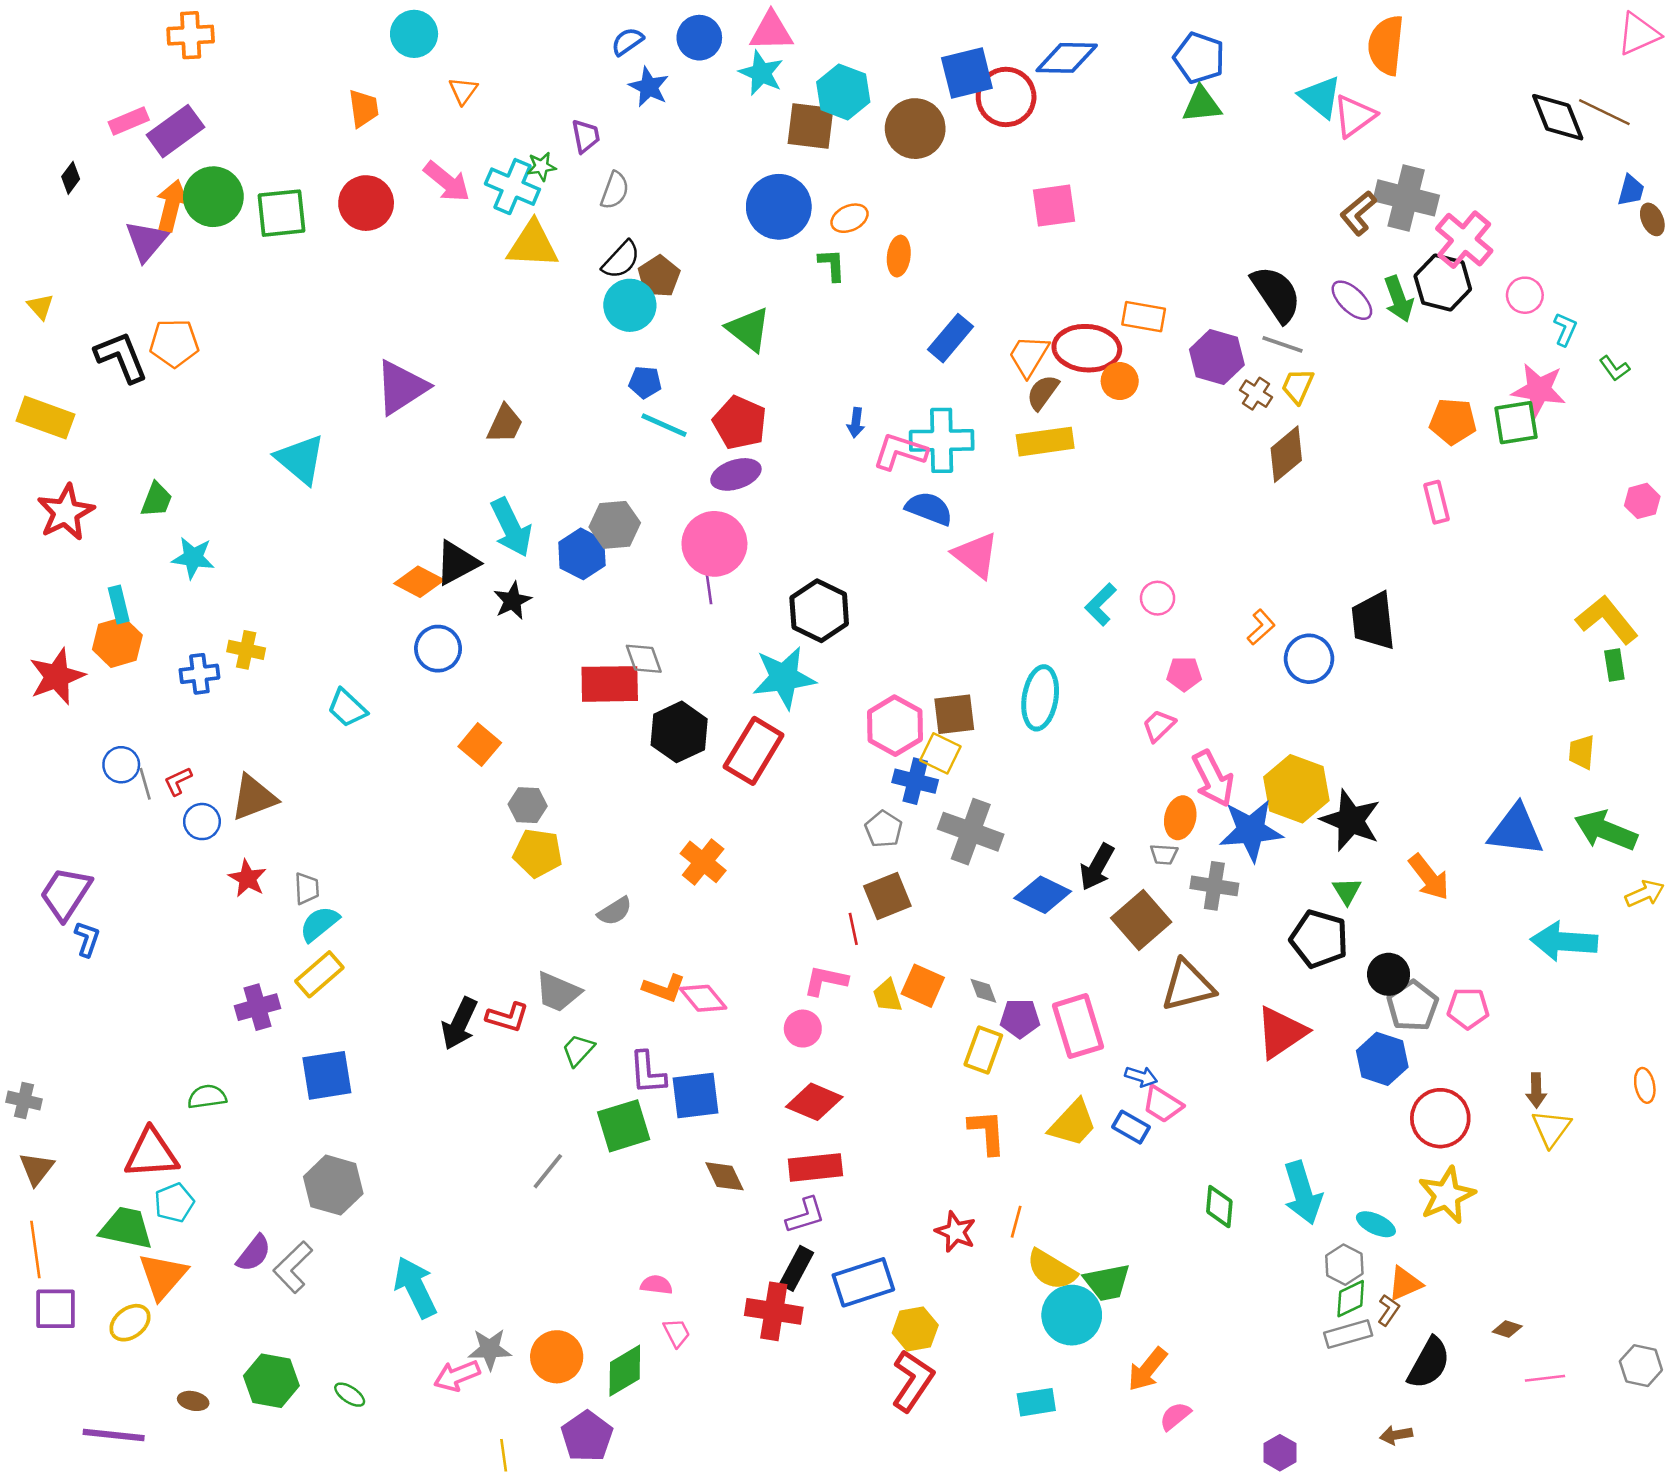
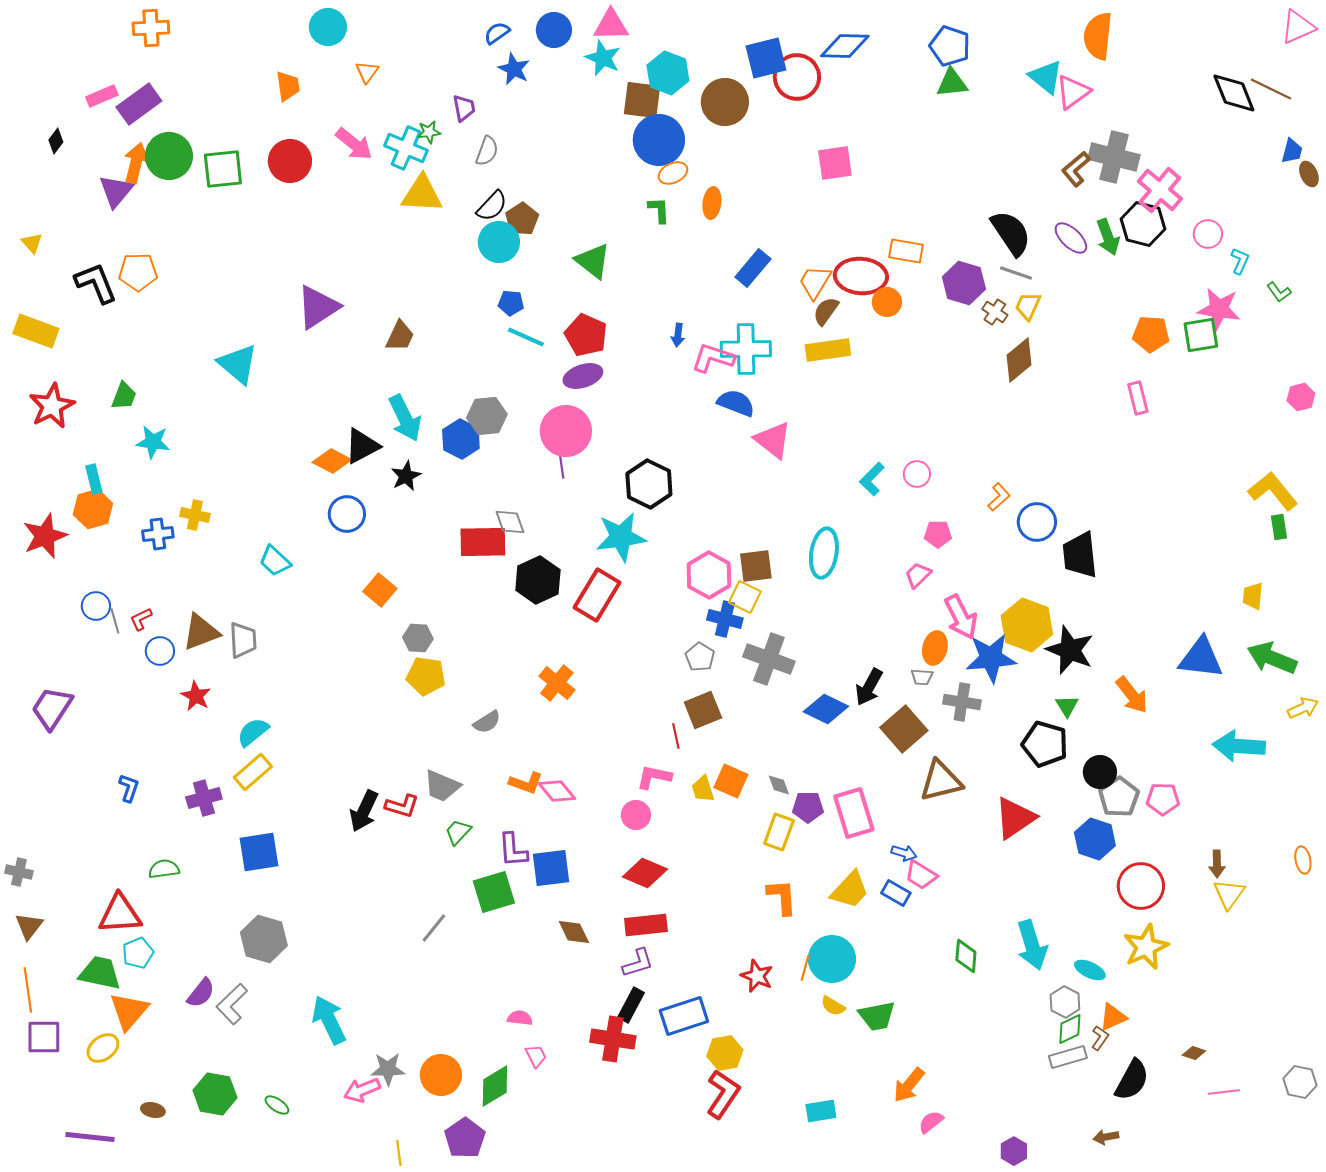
blue circle: (779, 207) -> (659, 140), moved
black trapezoid: (1373, 621) -> (1080, 555), moved
gray trapezoid: (307, 888) -> (243, 640), moved, size x1.4
blue L-shape: (87, 939) -> (129, 788), moved
yellow semicircle: (1051, 1270) -> (833, 1006), size x0.6
cyan circle: (1072, 1315) -> (832, 959), moved

